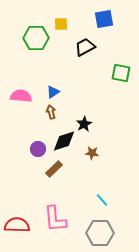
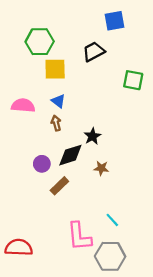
yellow square: (61, 24) -> (55, 69), moved, size x1.5
blue triangle: (53, 92) -> (58, 101), turned -48
pink L-shape: (55, 219) -> (79, 236), moved

